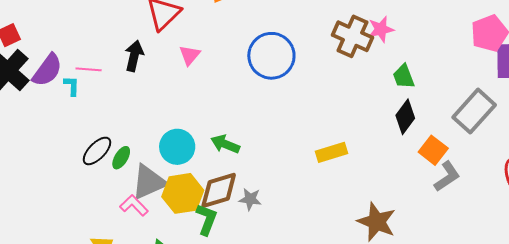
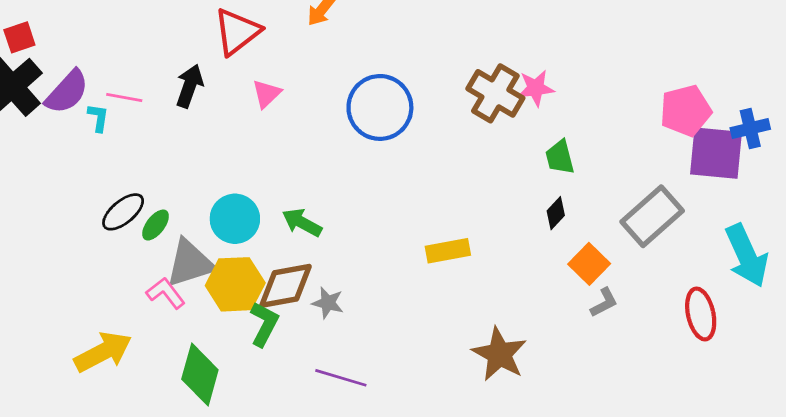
black diamond: (405, 117) -> (556, 213), size x0.7
gray L-shape: (447, 177) -> (604, 303), size x0.7

